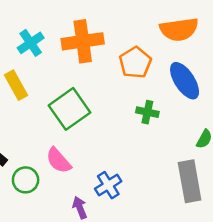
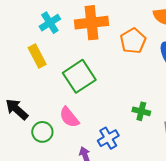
green cross: (147, 112) -> (141, 111), moved

